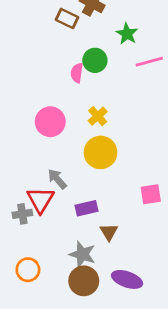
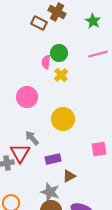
green star: (127, 34) -> (93, 21), moved
yellow cross: (98, 116) -> (61, 75), moved
brown triangle: (109, 232) -> (69, 176), turned 32

